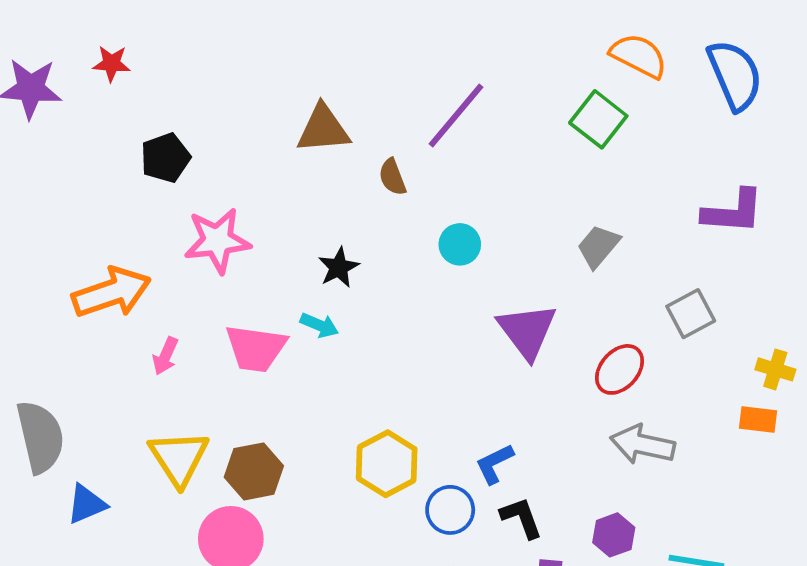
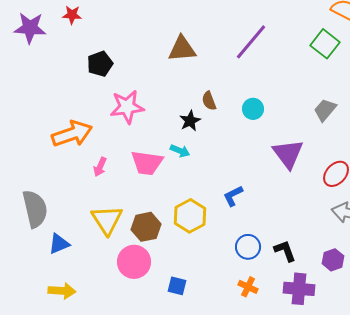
brown semicircle: (392, 177) -> (209, 101), moved
yellow hexagon: (387, 464) -> (190, 216), moved
blue L-shape: (494, 464) -> (233, 196), moved

